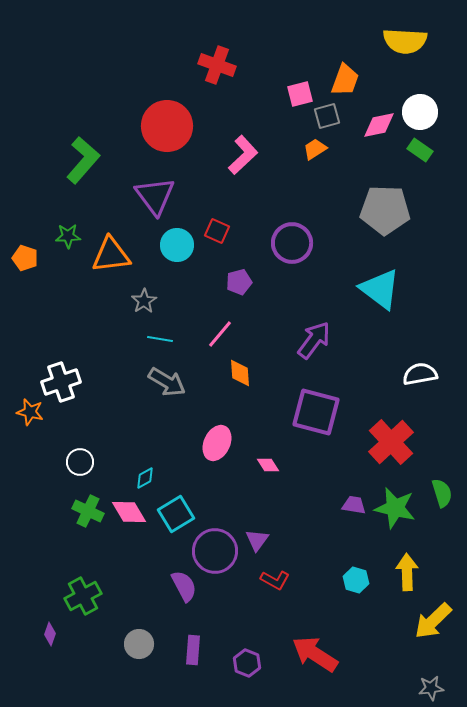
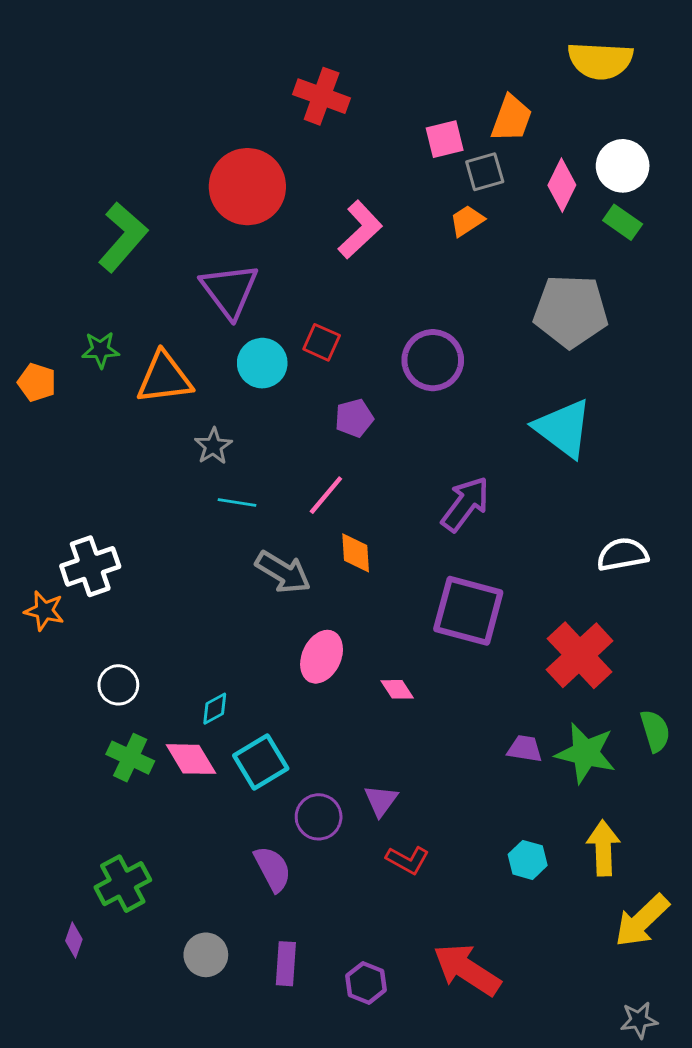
pink diamond: (379, 125) -> (562, 185), turned -52
gray arrow: (167, 382) -> (283, 572), moved
purple circle: (215, 551) -> (319, 817), size x0.7

